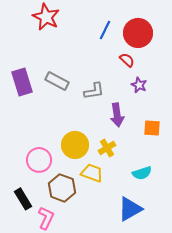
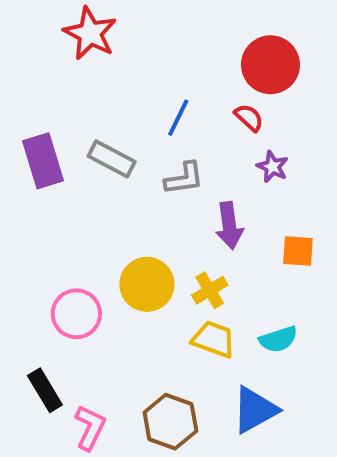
blue line: (105, 30) -> (178, 118), moved
yellow trapezoid: (92, 173) -> (214, 339), moved
brown hexagon: (62, 188) -> (170, 422), moved

